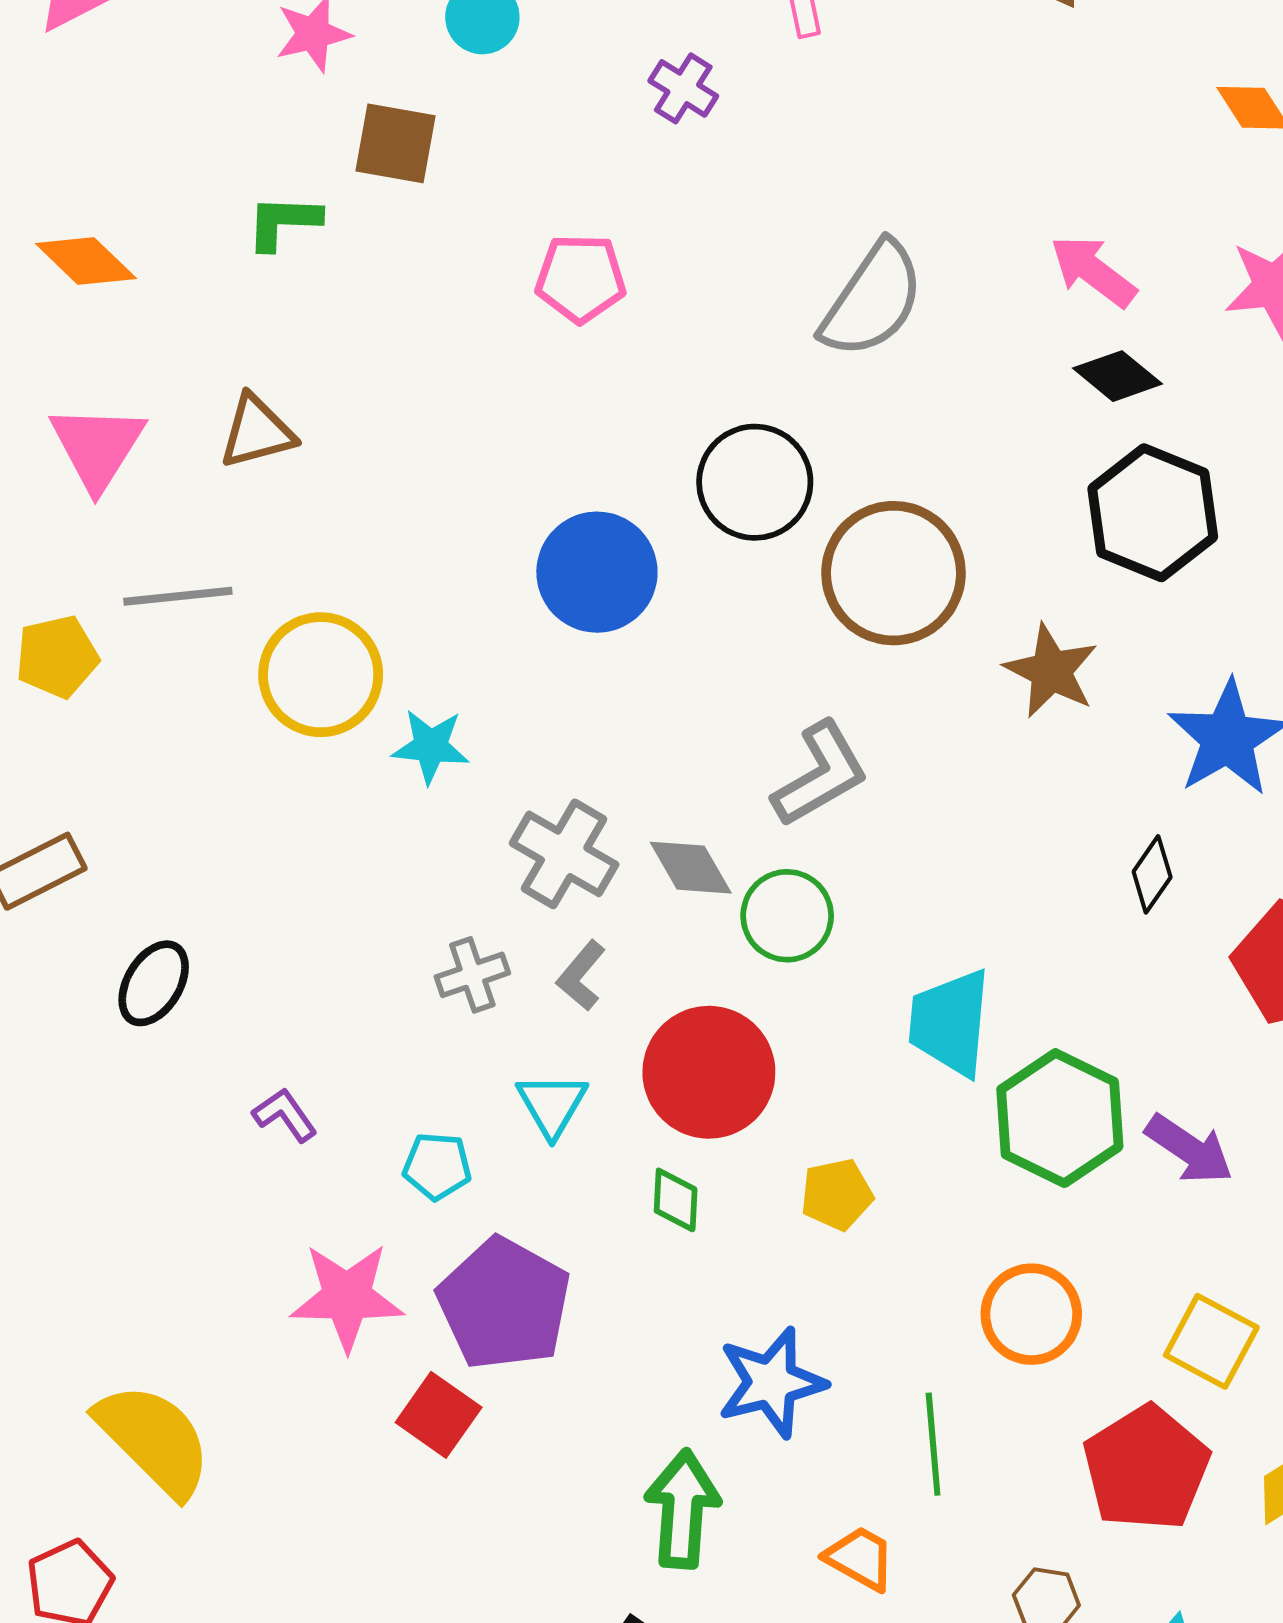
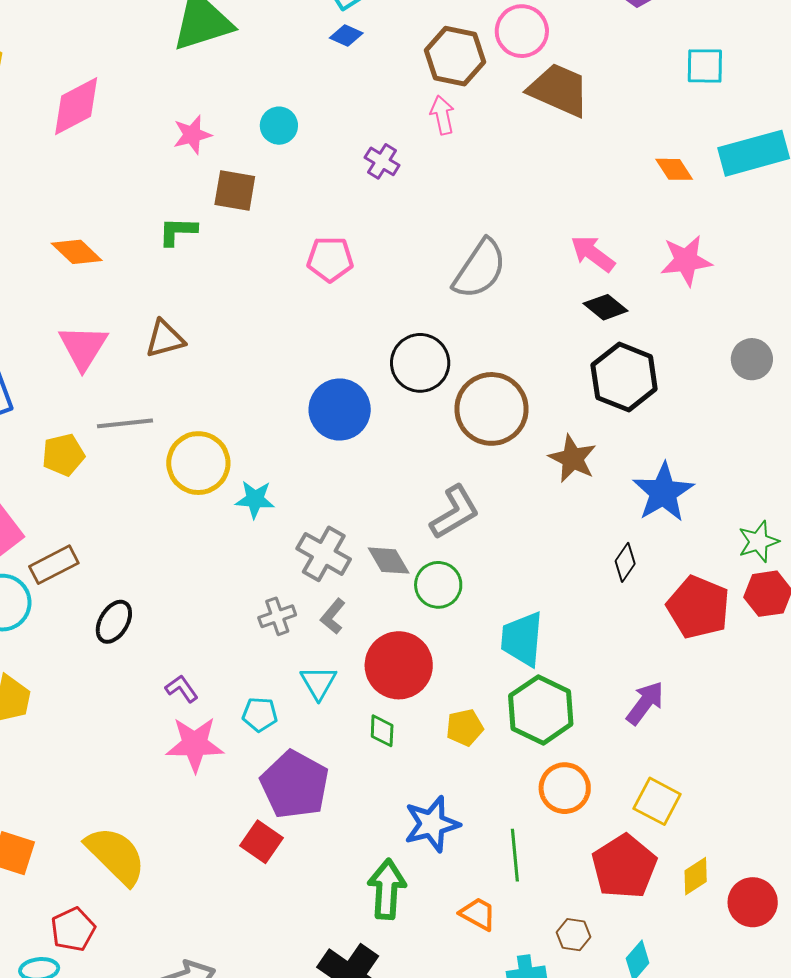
green hexagon: (1060, 1118) -> (541, 710), moved
purple arrow: (1189, 1149) -> (645, 703), turned -87
pink star: (347, 1297) -> (195, 744), moved

